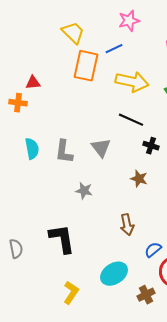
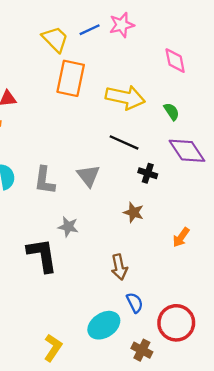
blue line: (114, 49) -> (90, 30), moved
black L-shape: (62, 239) -> (42, 255), moved
blue semicircle: (153, 250) -> (135, 303), moved, turned 102
brown cross: (146, 295) -> (142, 350), turned -36

